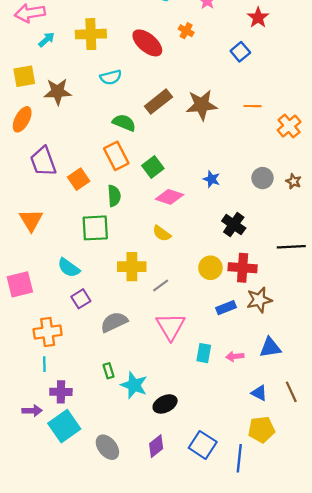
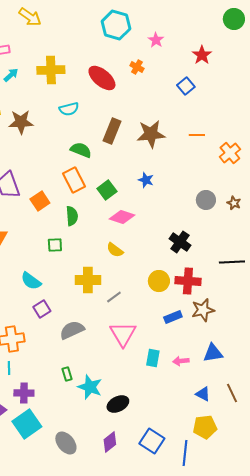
brown rectangle: (158, 102) -> (112, 131), turned -30
blue star: (212, 179) -> (146, 180), moved
green square: (95, 228) -> (55, 245), size x0.6

